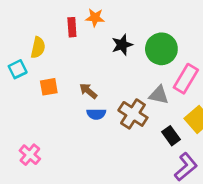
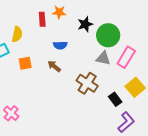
black star: (122, 45) -> (85, 24), moved
gray triangle: (159, 95) -> (103, 58), moved
blue semicircle: (96, 114) -> (60, 45), moved

